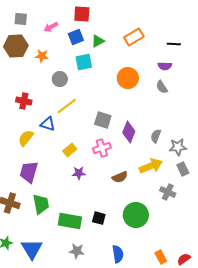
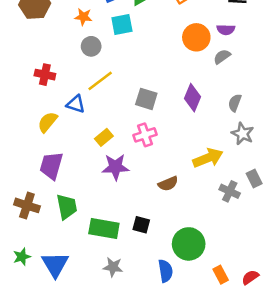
orange star: (42, 56) -> (83, 17), moved
orange circle: (128, 78) -> (196, 37), moved
gray semicircle: (162, 87) -> (222, 57), turned 88
purple diamond: (129, 132) -> (192, 98), moved
gray semicircle: (156, 136) -> (235, 103), moved
gray star: (178, 147) -> (243, 134), turned 30
gray rectangle: (183, 169) -> (254, 178), moved
purple star: (79, 173) -> (115, 167), size x1.5
brown semicircle: (120, 177) -> (168, 184), moved
green circle: (136, 215) -> (189, 244), moved

